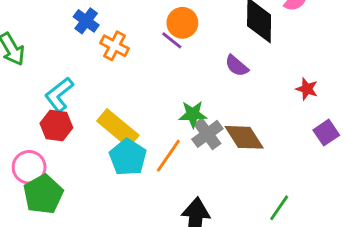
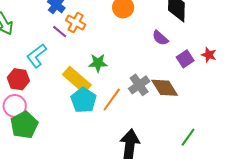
purple line: (172, 40) -> (60, 32), moved
green star: (193, 114) -> (98, 63), moved
red hexagon: (56, 125) -> (18, 79), moved
purple square: (326, 133) -> (185, 59), moved

